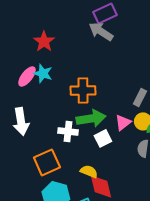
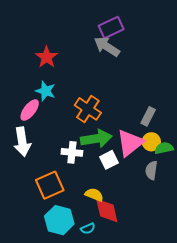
pink ellipse: (27, 76) -> (30, 110), moved
orange cross: (83, 90) -> (88, 109), turned 35
pink triangle: (123, 122) -> (130, 143), size x1.6

